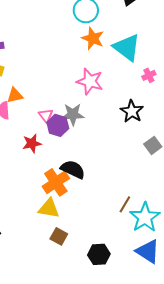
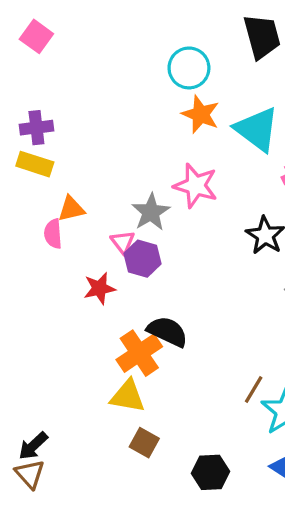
gray star: (73, 114) -> (151, 212), moved, turned -30

